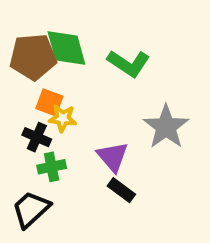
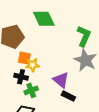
green diamond: (66, 48) -> (44, 19), moved
green L-shape: (129, 63) -> (84, 36), moved, turned -90

